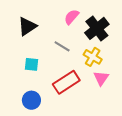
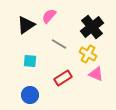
pink semicircle: (72, 17) -> (49, 16), moved
pink triangle: (101, 78) -> (96, 74), turned -42
red rectangle: (66, 82) -> (63, 78), size x0.7

